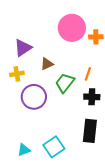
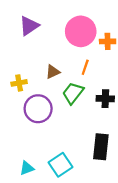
purple triangle: (23, 48) -> (29, 26), moved
orange line: (88, 74) -> (85, 67), moved
black cross: (92, 97) -> (105, 99), moved

